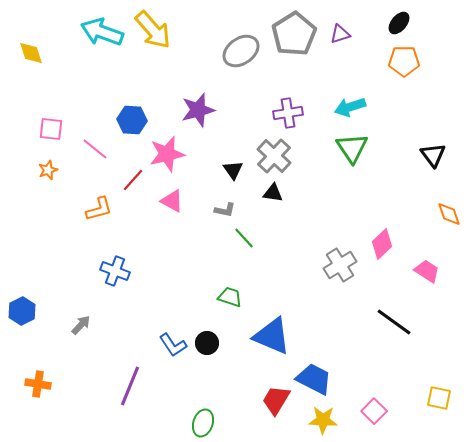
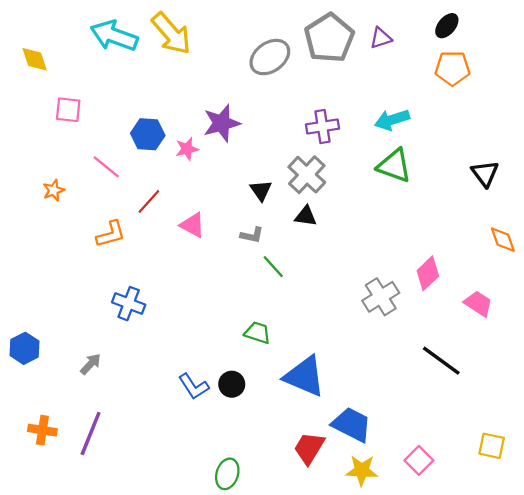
pink square: (51, 129) -> (68, 110), moved
green triangle: (352, 148) -> (394, 166), turned -36
pink star: (167, 154) -> (187, 149), moved, size x0.6
purple line: (130, 386) -> (91, 433), moved

